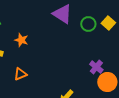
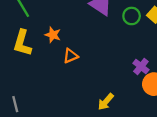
orange triangle: (20, 74) -> (70, 56), moved

